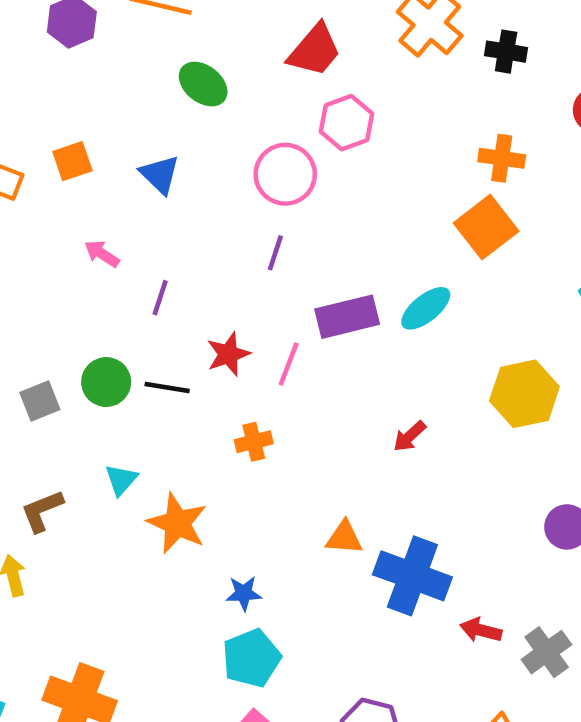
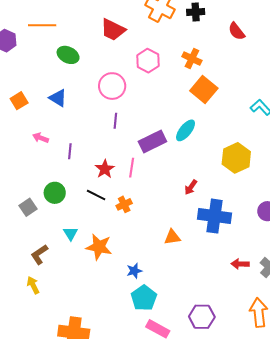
red trapezoid: (315, 50) -> (113, 30), turned 88
pink hexagon: (346, 123) -> (148, 61), moved
orange cross: (502, 158) -> (192, 59), moved, turned 30
black line: (167, 387) -> (96, 195), moved, turned 30
blue cross: (412, 576) -> (215, 216), moved

